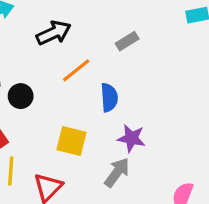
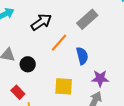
gray rectangle: (127, 41) -> (87, 19), size x1.5

